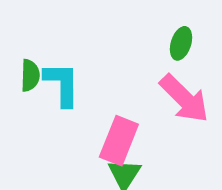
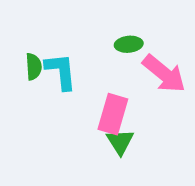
green ellipse: (181, 43) -> (129, 44), moved, turned 72

